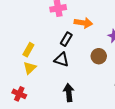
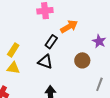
orange arrow: (83, 23) -> (69, 27), turned -42
yellow triangle: (30, 68) -> (13, 68), turned 48

